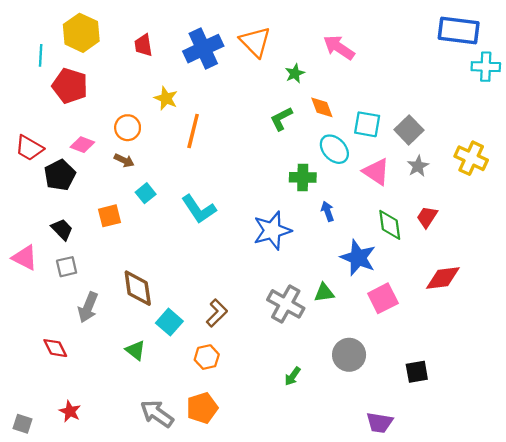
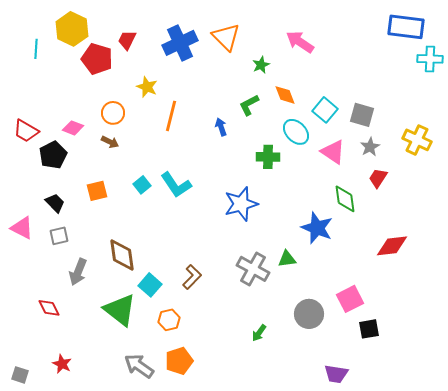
red trapezoid: (143, 45) -> (127, 40), turned 35
red pentagon: (70, 86) -> (97, 59), moved
cyan square: (367, 124) -> (325, 110), turned 30
gray square: (409, 130) -> (362, 115), turned -30
cyan square: (146, 193) -> (142, 185), moved
blue arrow: (328, 211) -> (221, 127), moved
red trapezoid: (427, 217) -> (378, 178), moved
pink square: (383, 298) -> (350, 299), moved
green triangle: (135, 350) -> (120, 310), size x1.8
orange hexagon: (207, 357) -> (169, 320), moved

